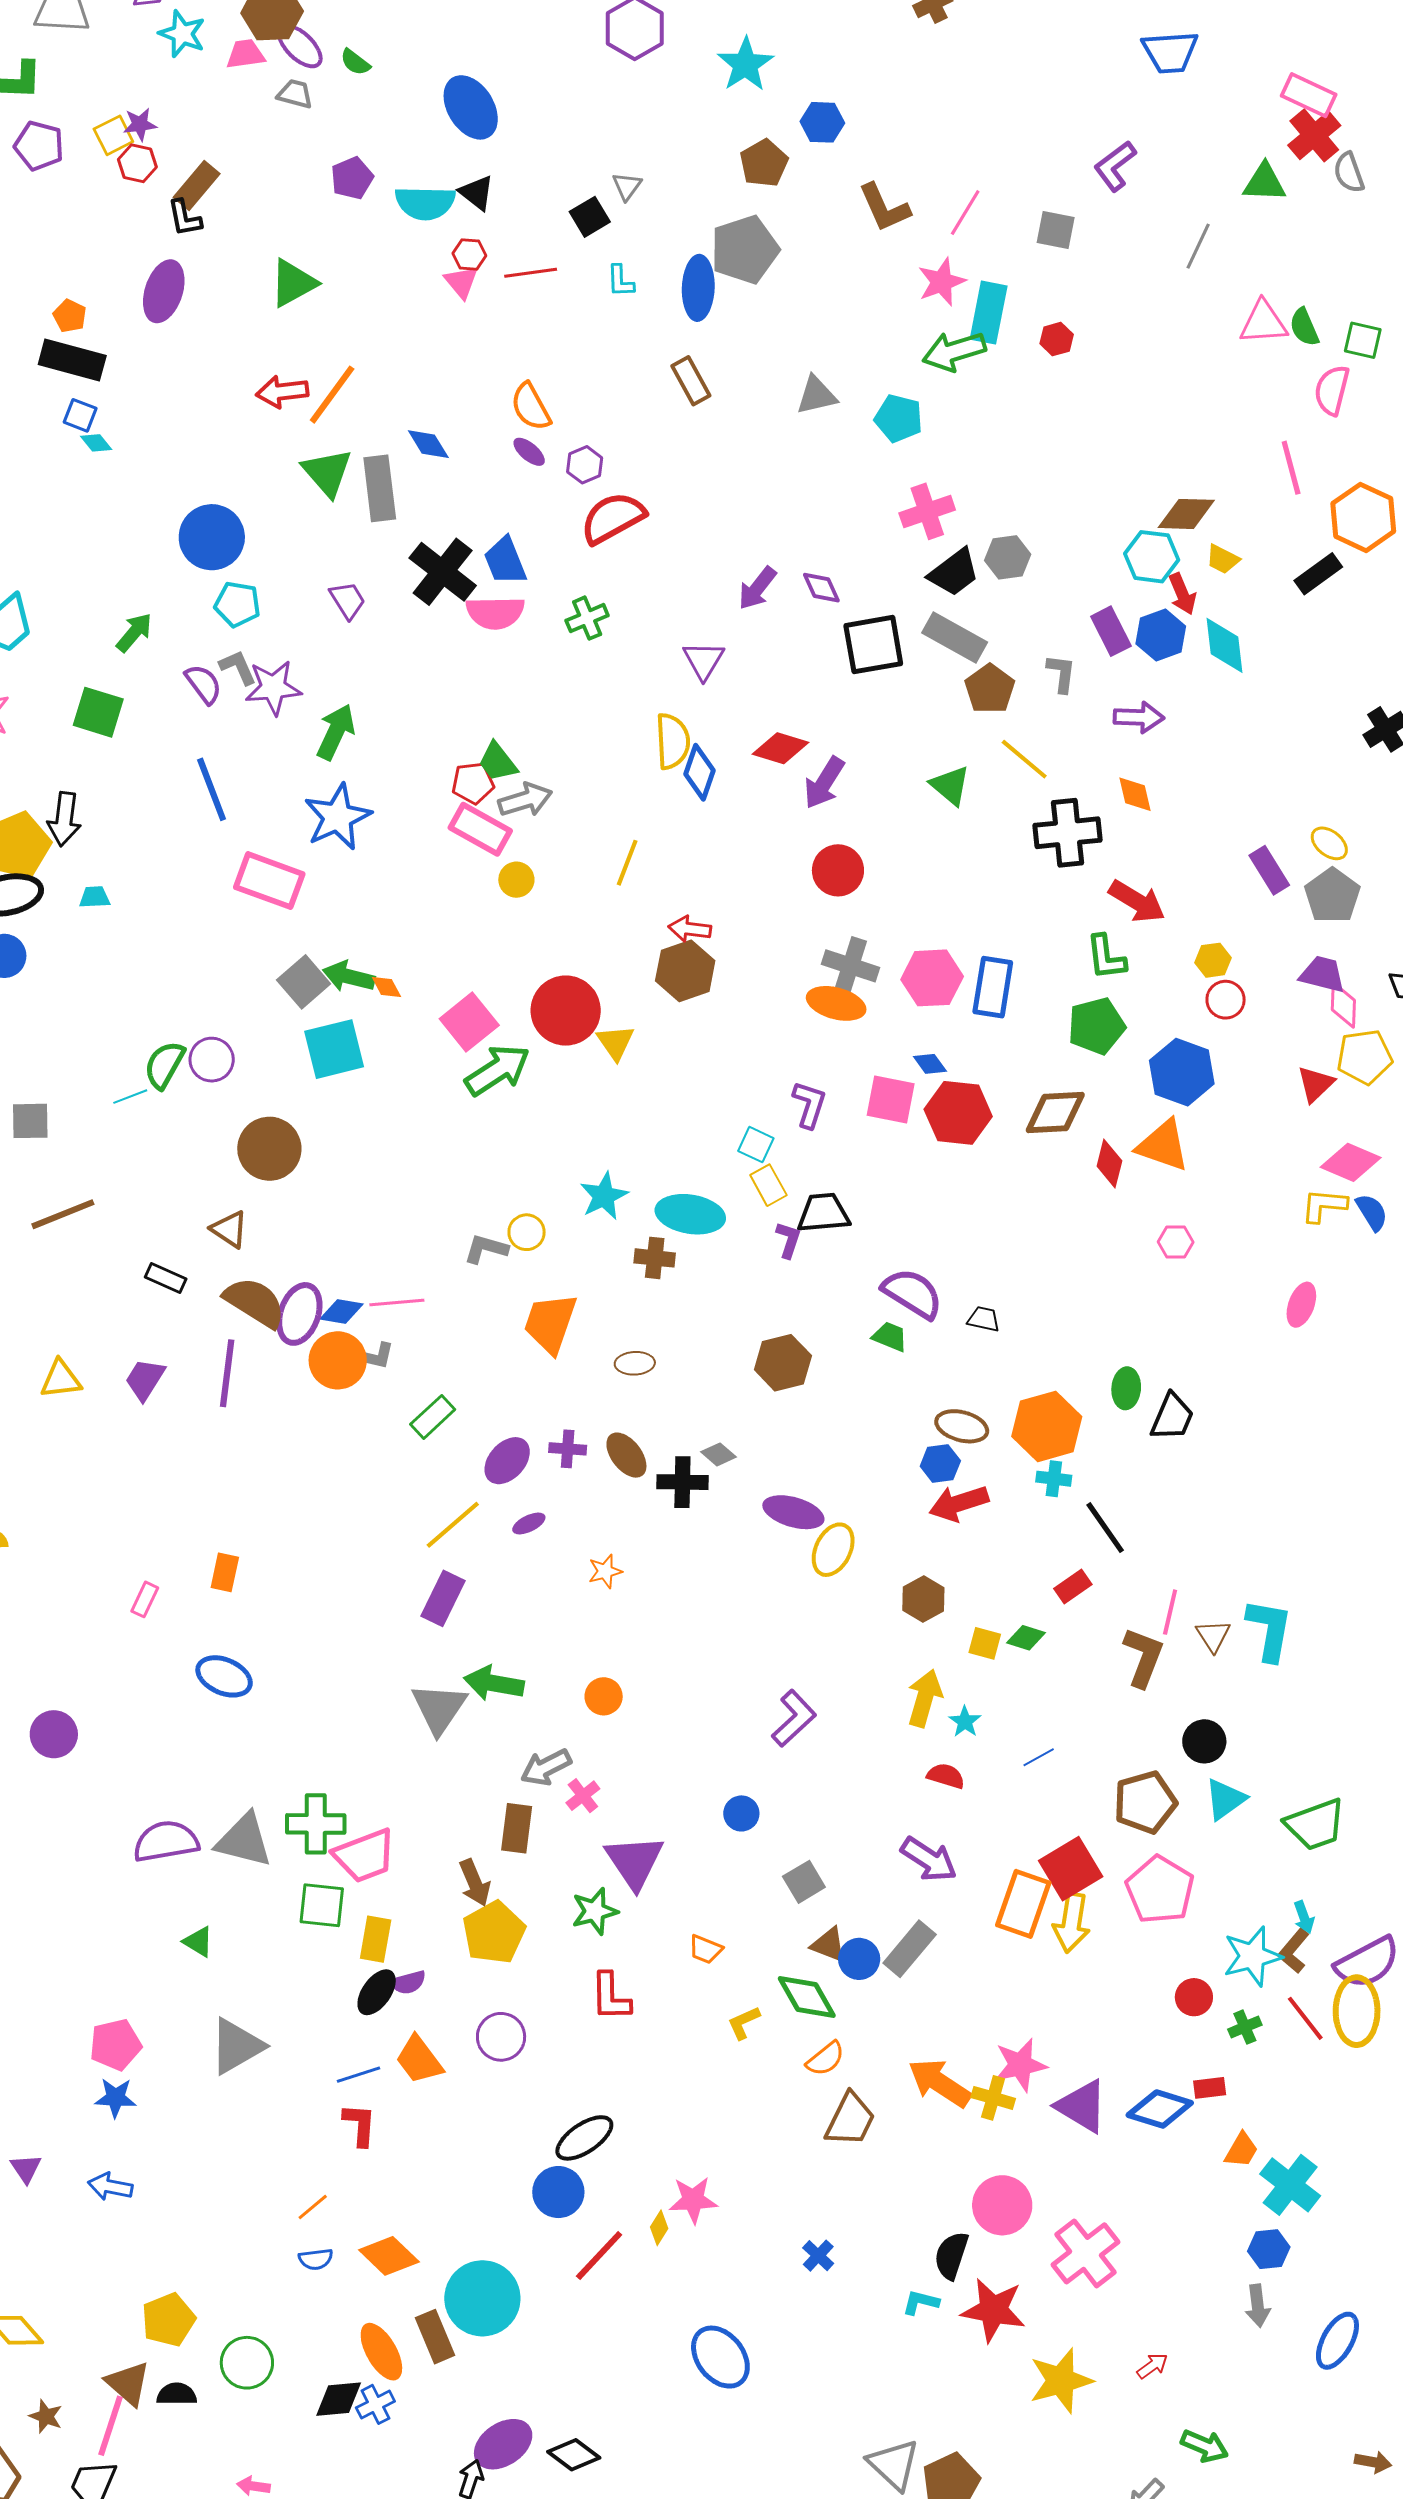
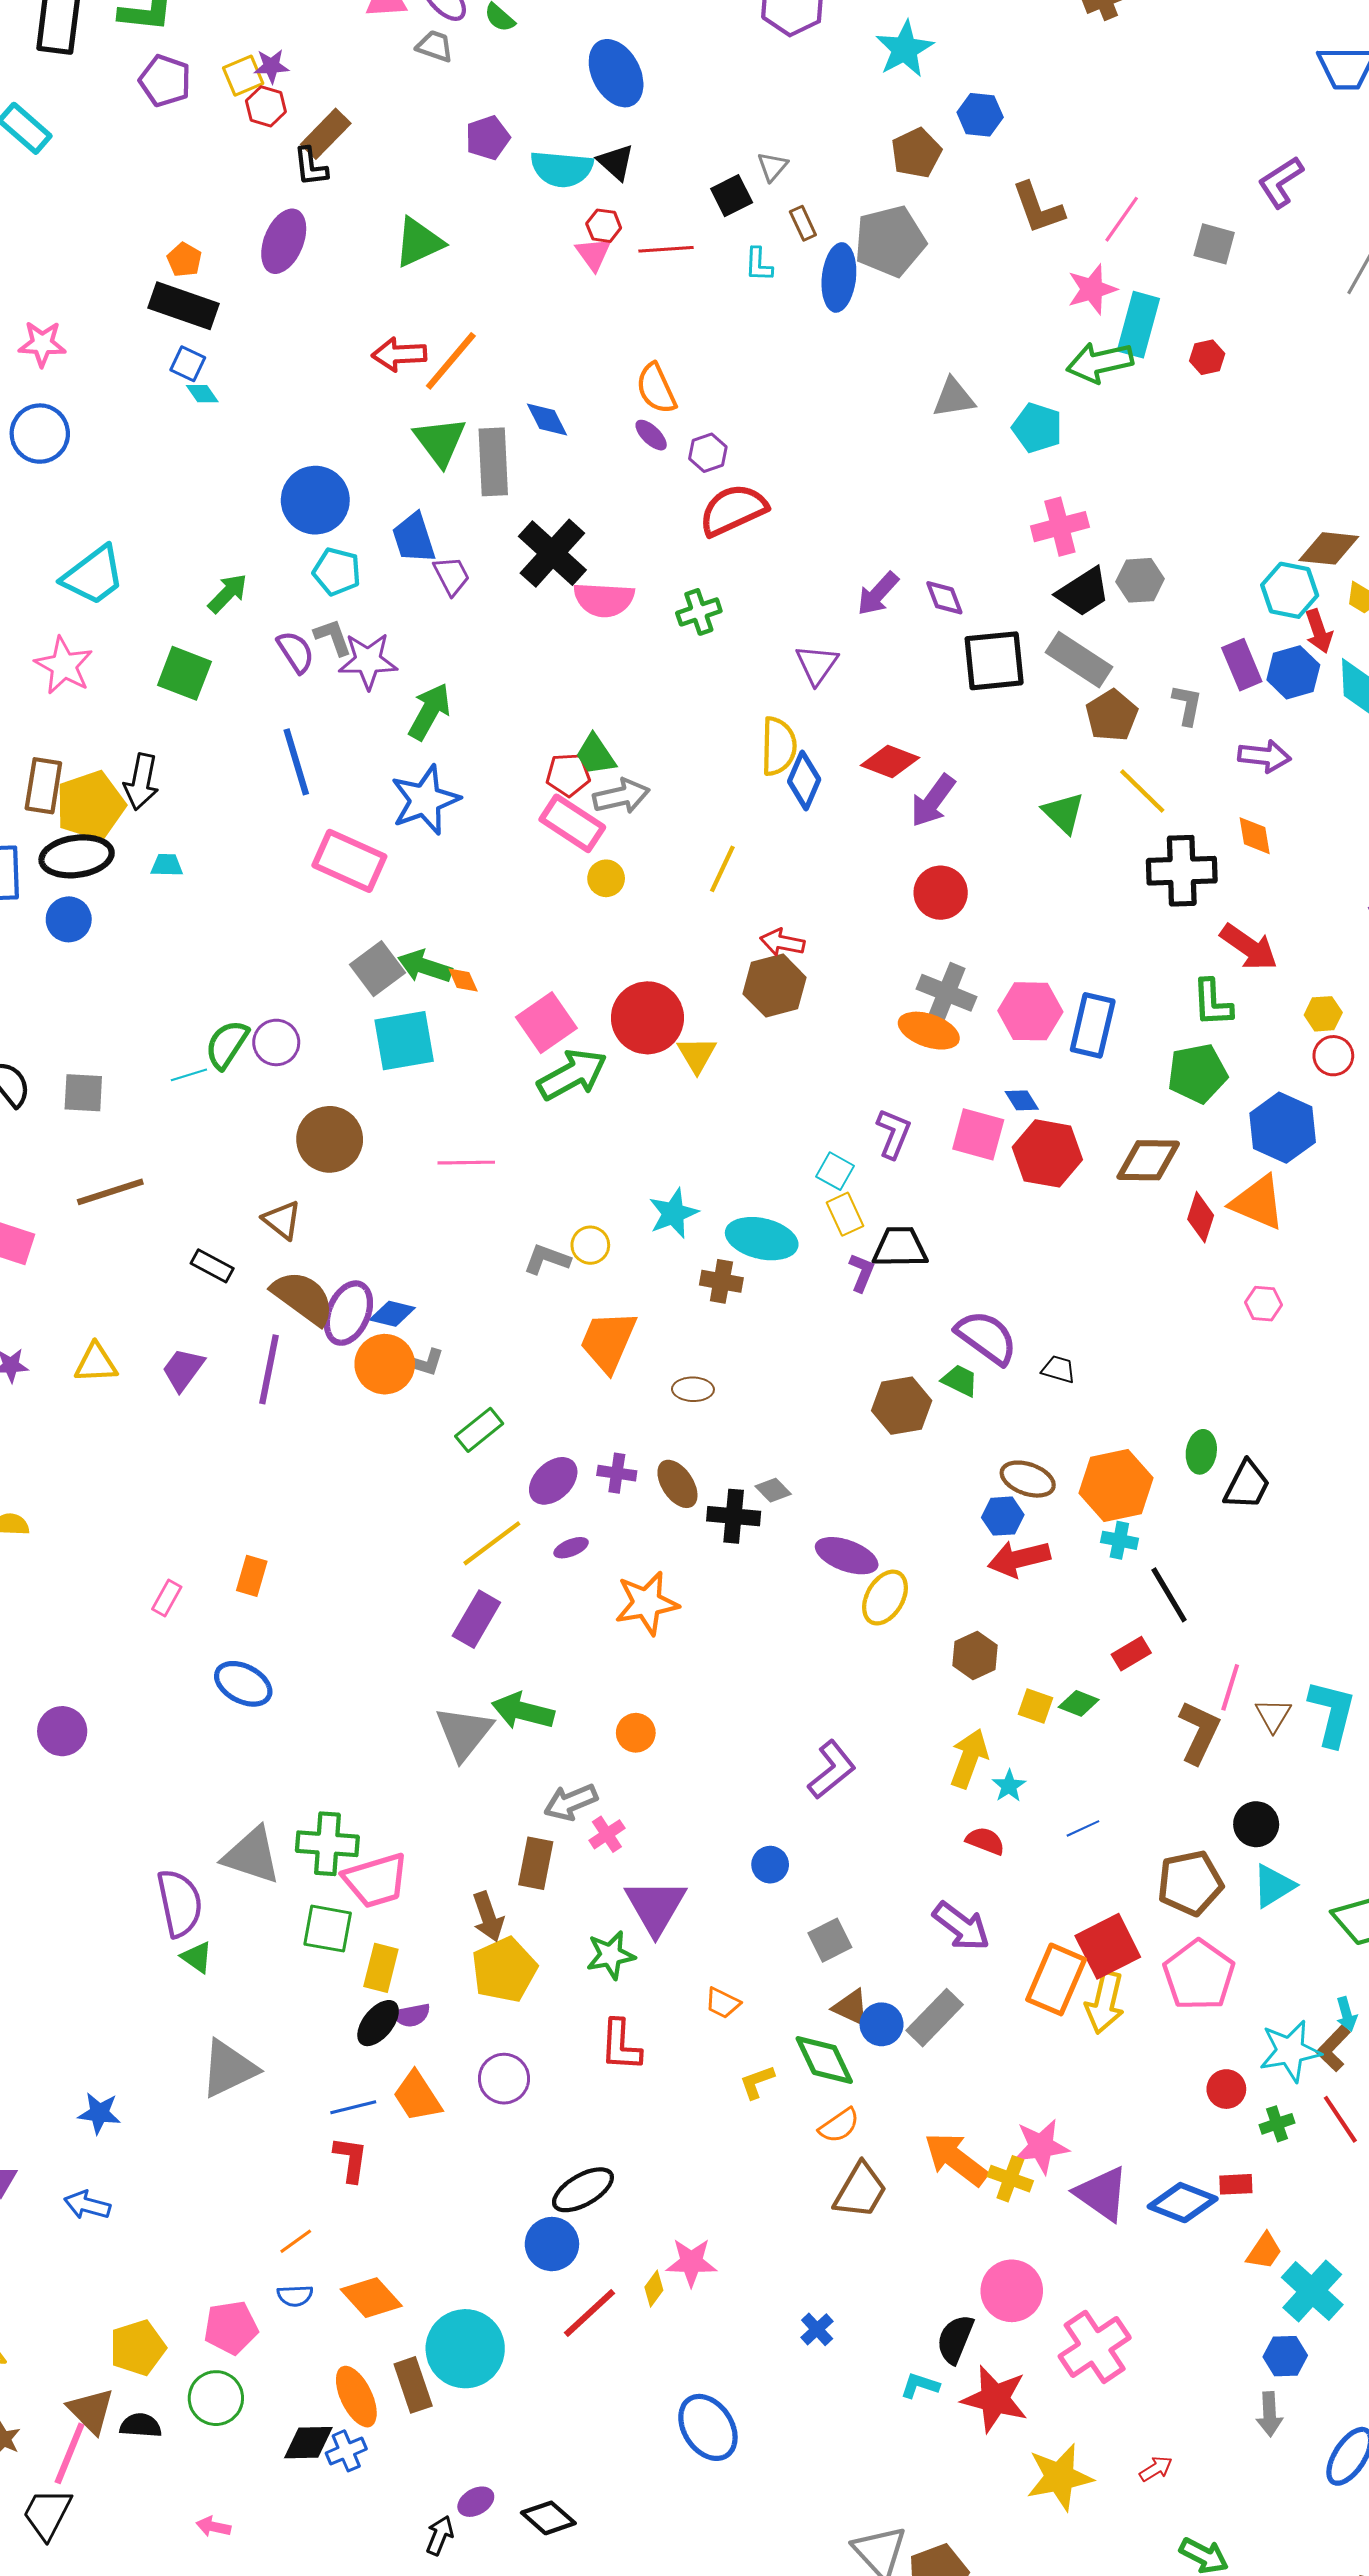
brown rectangle: (691, 381) -> (803, 223), moved, size x0.7
blue trapezoid: (505, 561) -> (414, 538), moved
pink line: (397, 1303) -> (466, 1163), moved
brown hexagon: (783, 1363) -> (902, 1406), moved
orange star: (605, 1571) -> (647, 1603), size x1.8
purple semicircle: (166, 1841) -> (180, 1903), moved, turned 84
pink pentagon: (115, 2045) -> (231, 2327), moved
purple ellipse: (503, 2444) -> (476, 2502), size x0.6

